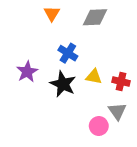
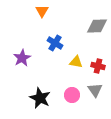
gray diamond: (95, 17) -> (97, 26), moved
black star: (63, 84) -> (40, 98), moved
pink circle: (99, 126) -> (72, 95), moved

